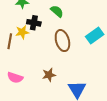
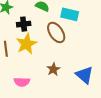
yellow star: (22, 32) -> (26, 44), moved, size x1.5
cyan rectangle: (95, 35) -> (70, 14), moved, turned 66

